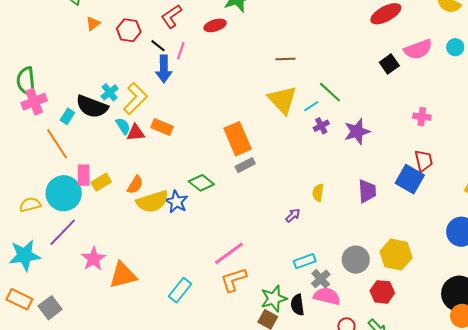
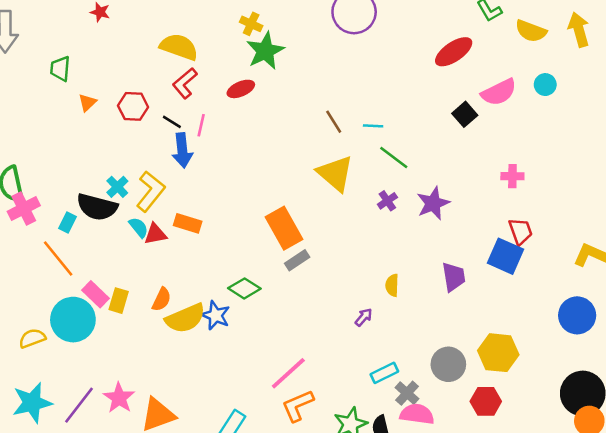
brown line: (285, 59) -> (334, 122), turned 66
cyan line: (311, 106) -> (373, 126), moved, turned 42
pink rectangle: (84, 175) -> (96, 294), turned -40
yellow rectangle: (101, 182) -> (119, 301), turned -36
purple line: (63, 232) -> (79, 405), moved

